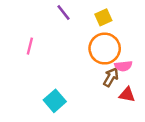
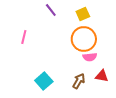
pink semicircle: (123, 66) -> (90, 57), moved
brown arrow: (111, 77) -> (79, 81), moved

